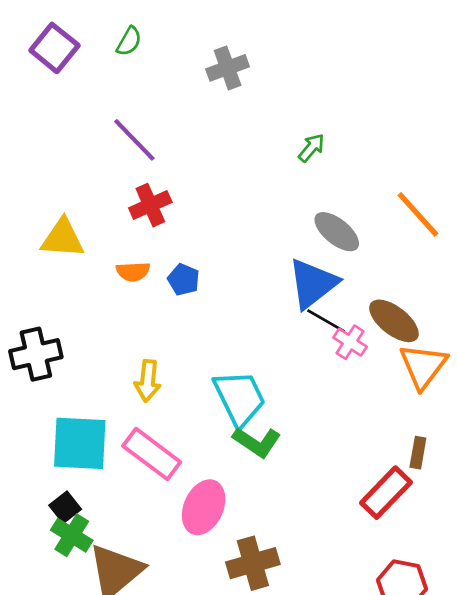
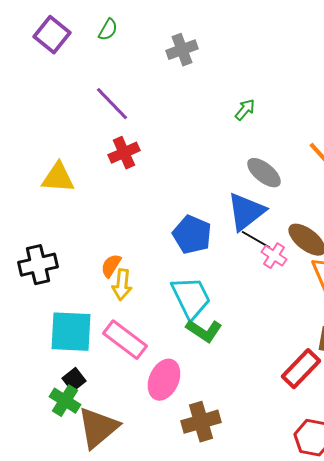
orange semicircle: (133, 272) -> (111, 266), moved, turned 125
blue pentagon: (184, 280) -> (192, 235), moved, size x1.6
black square: (65, 507) -> (74, 380), moved

